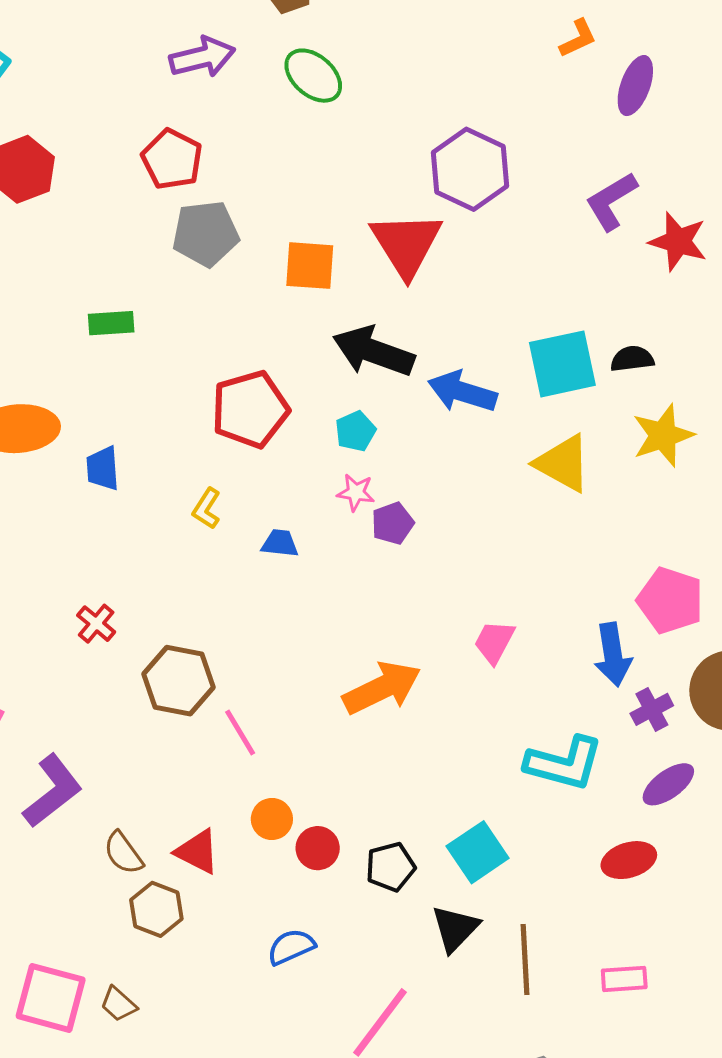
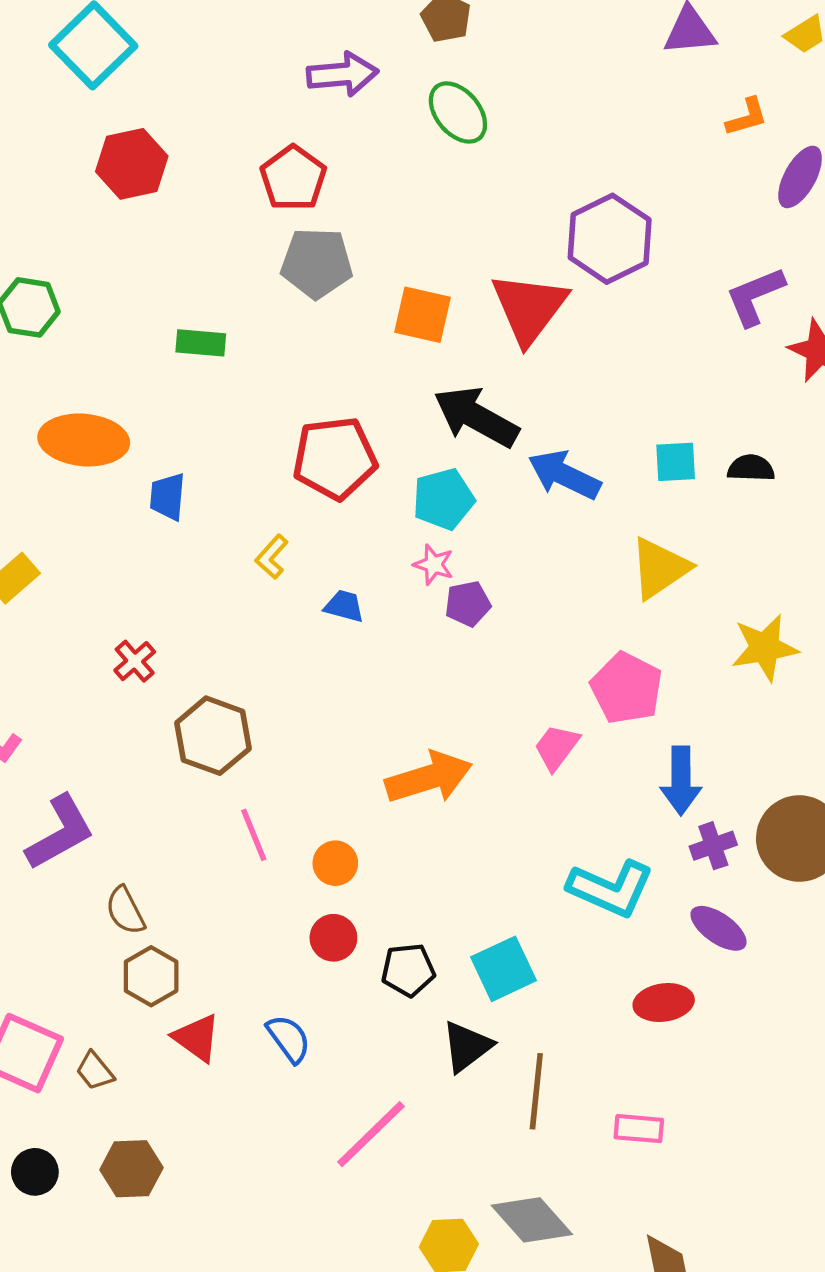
cyan square: (562, 364) -> (676, 462), size x0.6
cyan pentagon: (355, 431) -> (443, 499), size x1.4
yellow star: (663, 435) -> (765, 648), moved
yellow triangle: (563, 463) -> (660, 568), turned 48
pink pentagon: (670, 600) -> (627, 688), moved
pink line: (240, 732) -> (254, 835), moved
purple ellipse: (668, 784) -> (718, 928), turned 62
orange circle: (272, 819) -> (335, 863), moved
red triangle: (197, 852) -> (197, 1038), moved
blue semicircle: (291, 947) -> (289, 1039), turned 69

